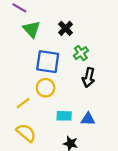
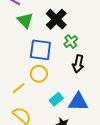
black cross: (66, 28) -> (56, 19), size x1.5
cyan rectangle: (64, 116) -> (56, 99), turned -40
blue triangle: (88, 119) -> (78, 102), size x1.5

